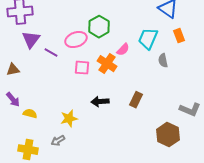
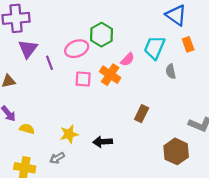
purple line: (51, 53) -> (50, 63), turned 40
black arrow: (100, 102) -> (103, 142), moved

